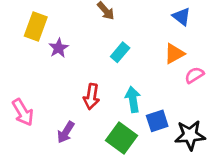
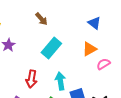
cyan rectangle: (120, 52) -> (51, 48), size x1.5

